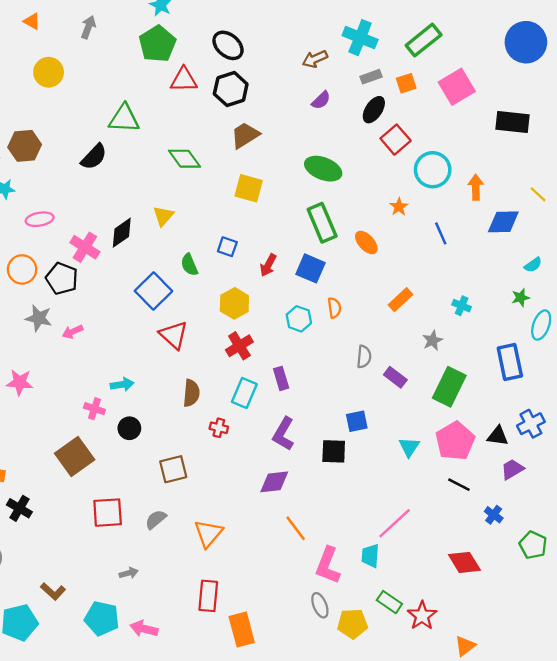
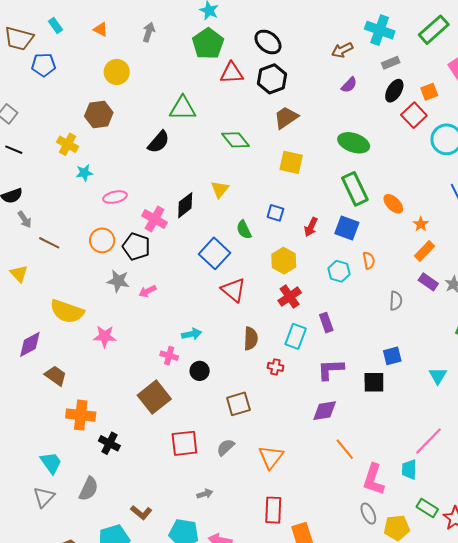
orange square: (406, 83) -> (429, 92), moved
brown hexagon: (25, 146) -> (99, 114), moved
orange star: (399, 207) -> (421, 224), moved
purple rectangle: (395, 377) -> (428, 282), moved
purple L-shape: (283, 434) -> (331, 369), turned 60

